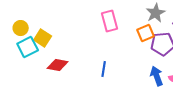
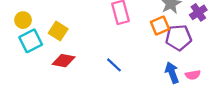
yellow square: (43, 38) -> (58, 31), moved
blue line: (104, 69) -> (114, 65), turned -56

